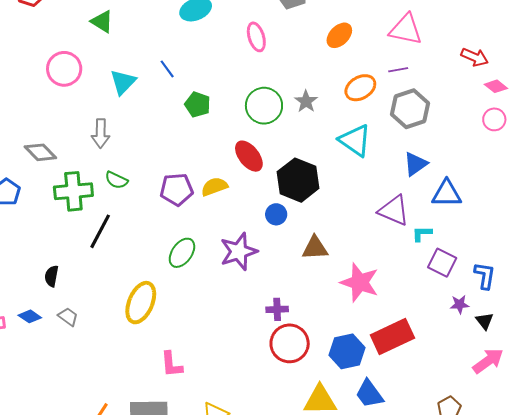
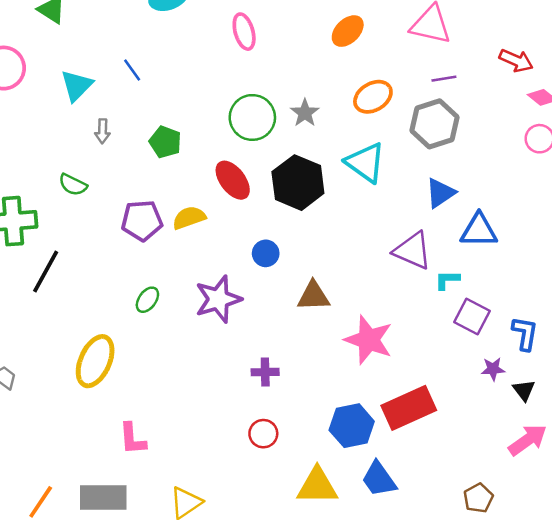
purple line: (398, 70) -> (444, 79), moved
green pentagon: (198, 104) -> (165, 142), moved
gray arrow: (101, 133) -> (102, 131), moved, size x0.7
green semicircle: (116, 180) -> (73, 185), moved
black hexagon: (298, 180) -> (298, 183), moved
green ellipse: (182, 253) -> (147, 300), size x0.7
red circle: (290, 343) -> (263, 434), moved, size x0.6

